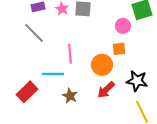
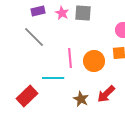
orange circle: (102, 65) -> (94, 61), moved
brown star: (70, 96) -> (81, 99), moved

